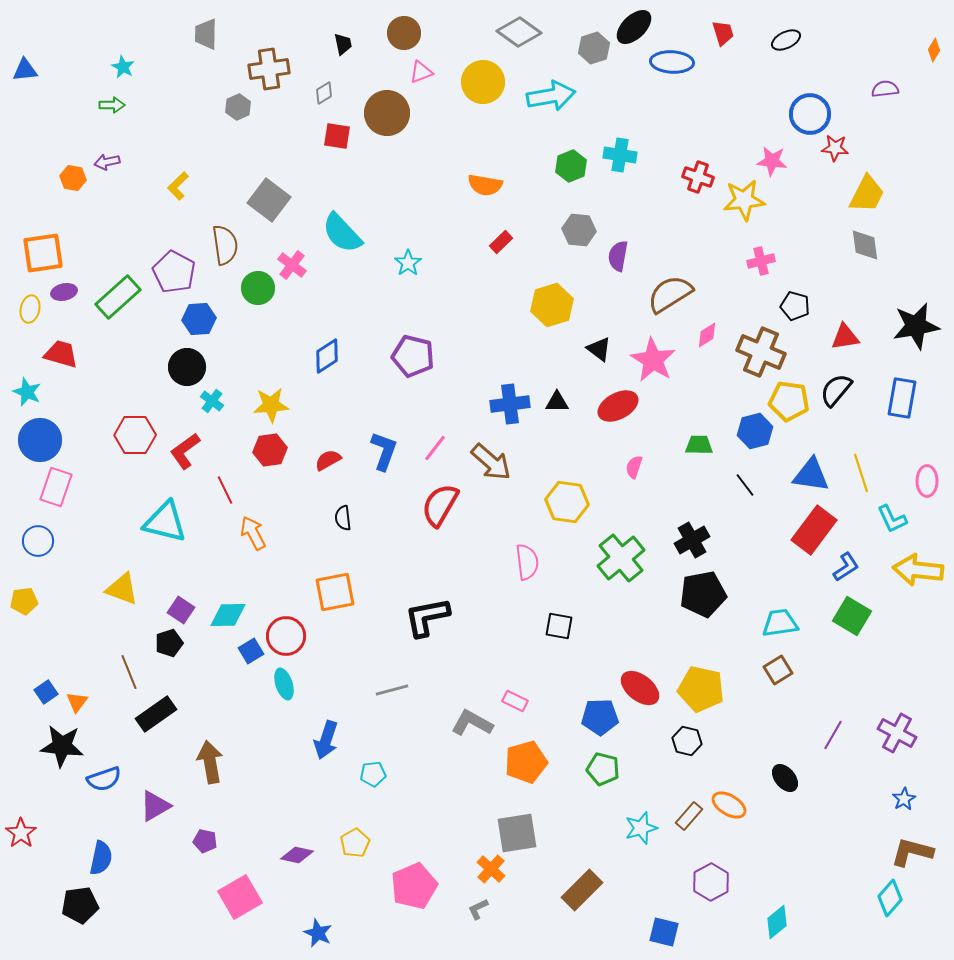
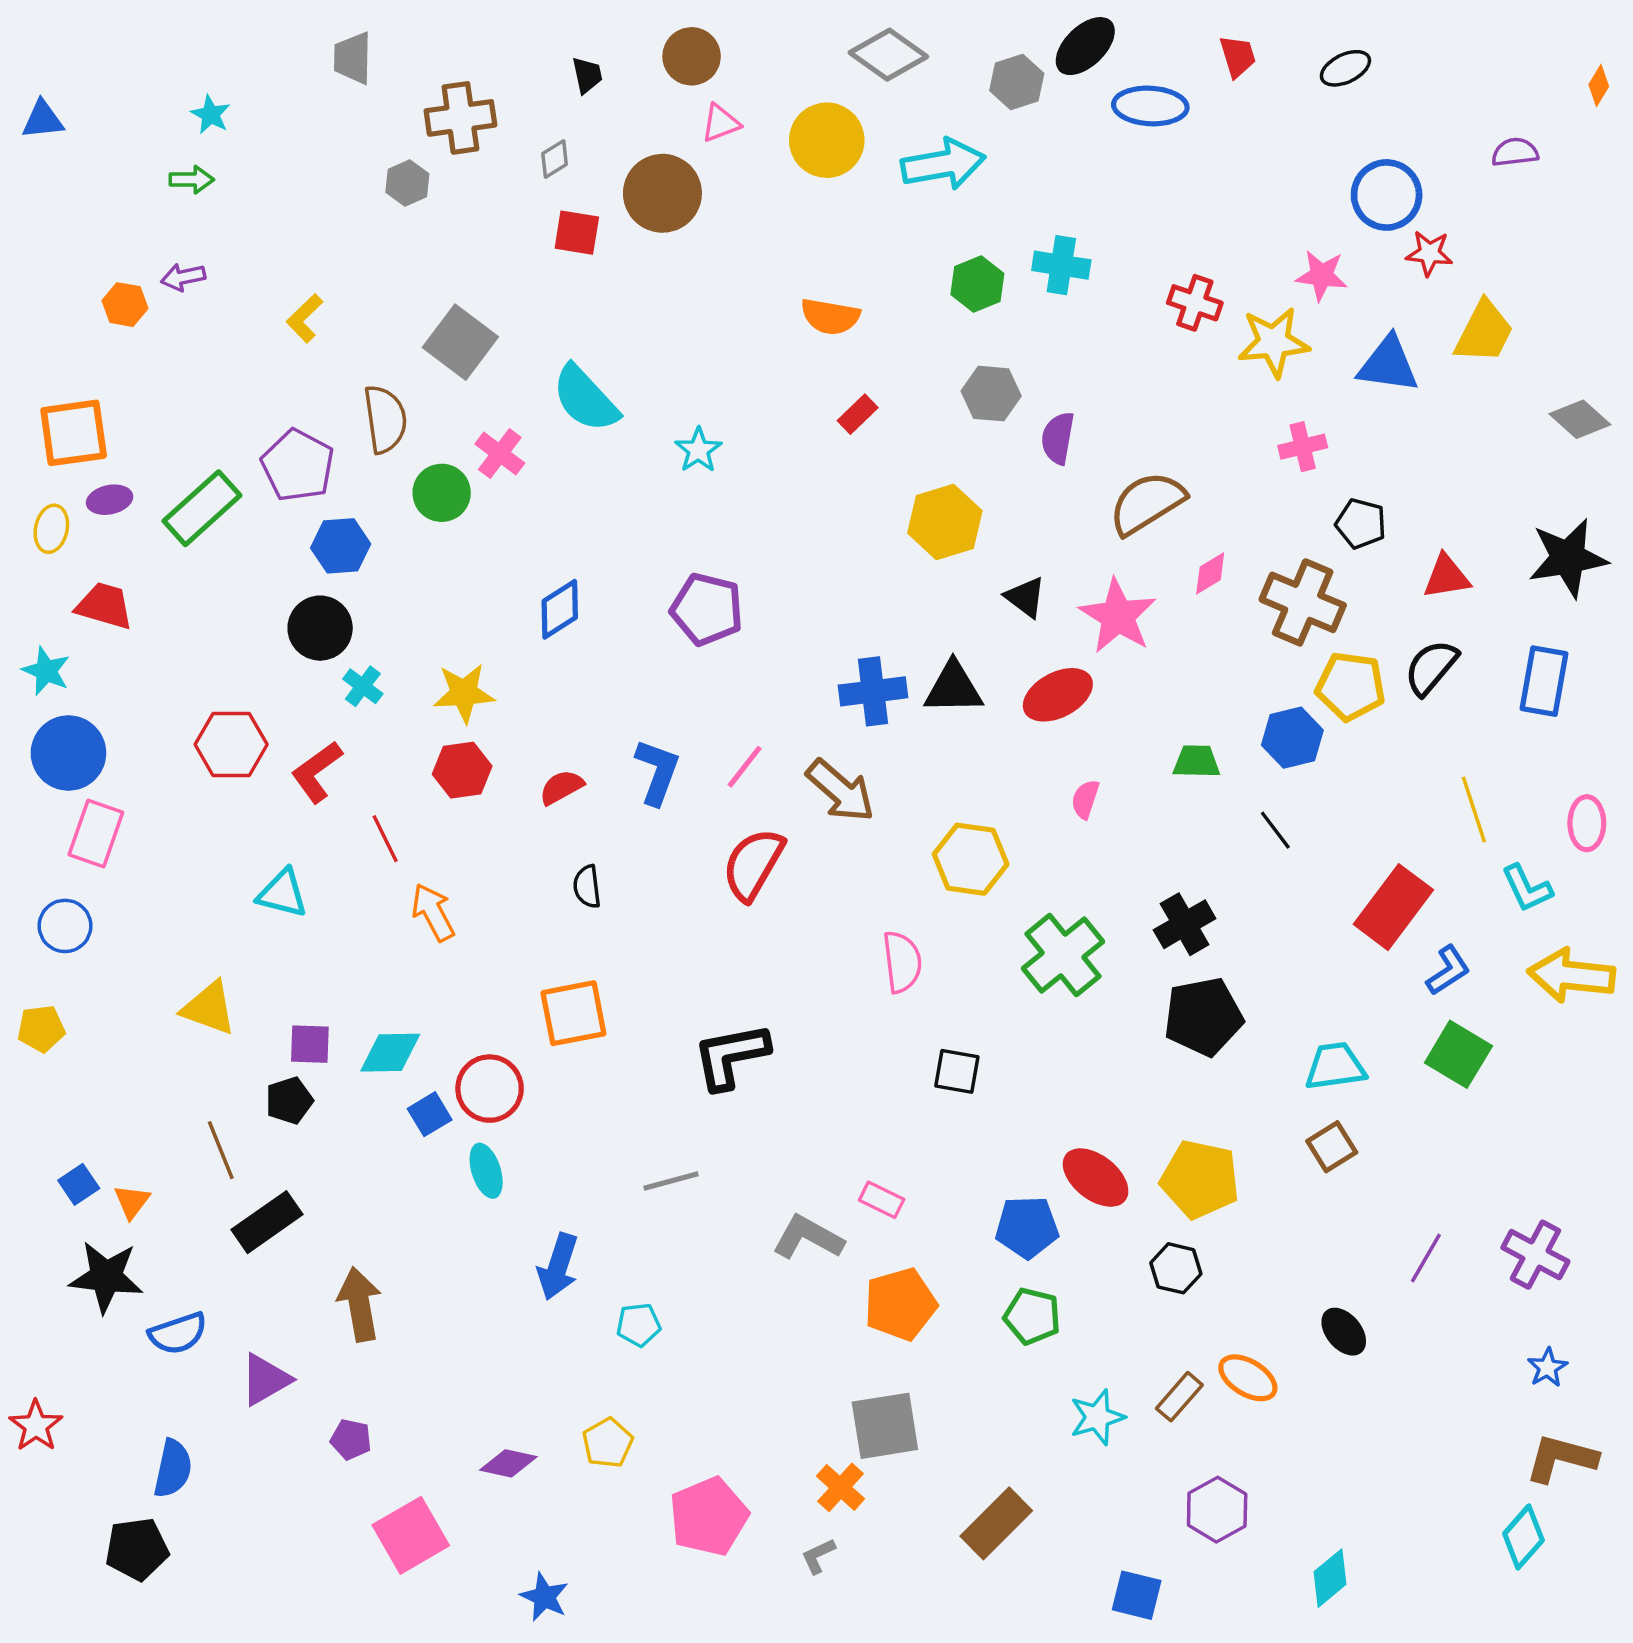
gray diamond: (865, 245) -> (1580, 419), moved, turned -40
black triangle: (557, 402) -> (953, 688), size x1.5
blue triangle: (811, 475) -> (1388, 364), moved
cyan triangle: (165, 522) -> (282, 893), size x0.7
purple square: (181, 610) -> (310, 1044), turned -32

